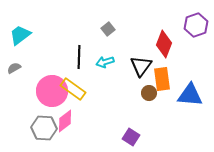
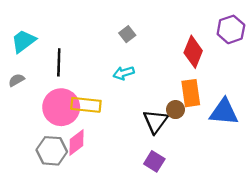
black line: (79, 57) -> (59, 62), moved
black triangle: (141, 66) -> (155, 121), moved
yellow rectangle: (73, 89) -> (86, 105), turned -30

